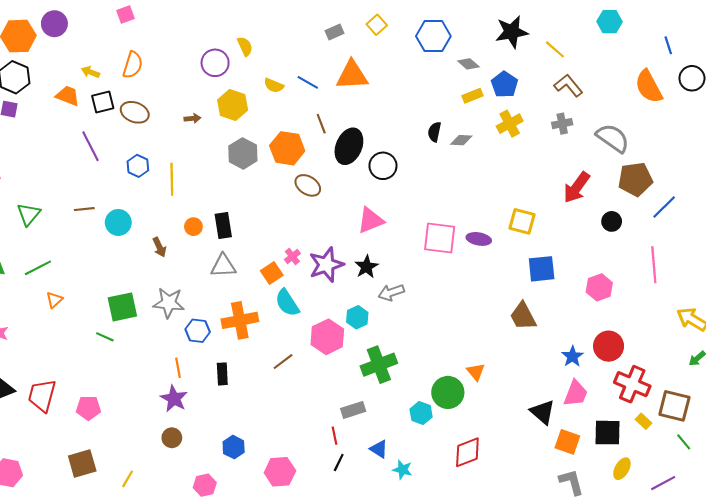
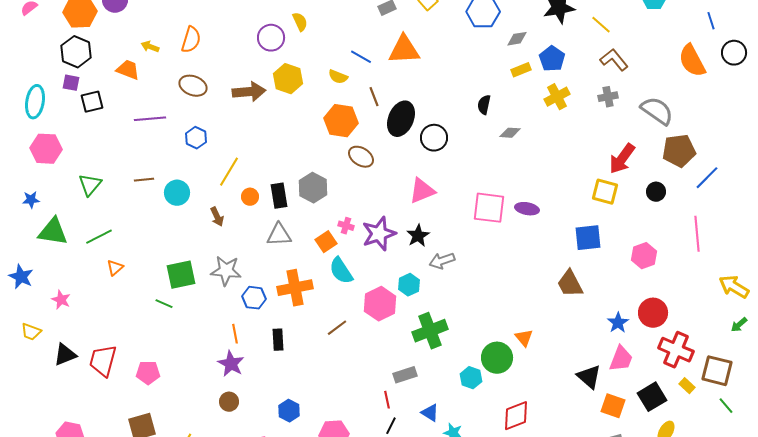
gray diamond: (468, 64) -> (517, 39), turned -50
yellow semicircle: (274, 85) -> (338, 77), moved
black square: (103, 102) -> (92, 102), moved
brown arrow: (192, 118) -> (249, 92), size x2.0
gray diamond: (461, 140) -> (510, 133), moved
purple line: (90, 146) -> (150, 119), turned -68
gray hexagon: (243, 153) -> (313, 188), moved
yellow line: (172, 179) -> (229, 172), moved, turned 32
yellow square: (522, 221) -> (605, 192), moved
pink cross: (292, 256) -> (346, 226), turned -35
black square: (608, 433) -> (652, 397), turned -32

